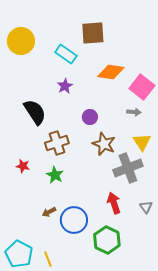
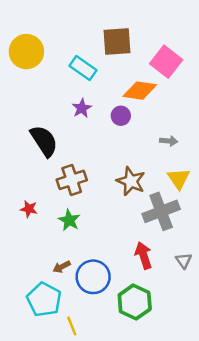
pink square: (142, 87) -> (166, 62), moved
purple circle: (90, 117) -> (121, 116), moved
cyan pentagon: (19, 254) -> (44, 299), moved
yellow line: (48, 259) -> (72, 326), moved

